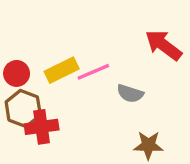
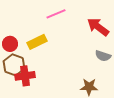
pink line: (93, 72) -> (56, 14), moved
gray semicircle: (130, 93) -> (103, 56), moved

